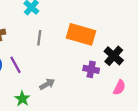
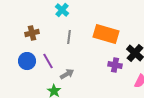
gray arrow: (47, 84) -> (67, 74), moved

